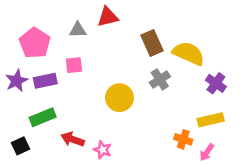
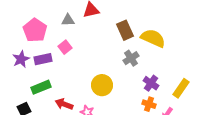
pink square: (74, 65) -> (65, 47), turned -32
purple cross: (216, 83) -> (151, 83), moved
yellow circle: (119, 98) -> (102, 85), moved
yellow rectangle: (211, 120) -> (181, 88), moved, turned -42

